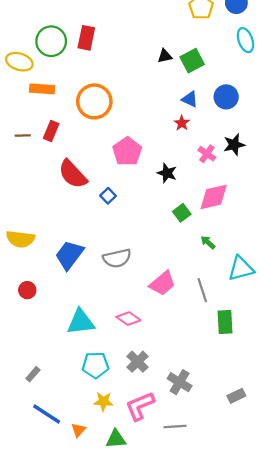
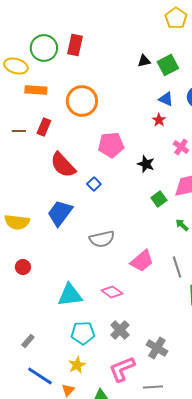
pink pentagon: (127, 151) -> (111, 145), turned 30
blue trapezoid: (69, 255) -> (60, 213), moved
yellow star: (103, 401) -> (77, 365), moved, turned -30

